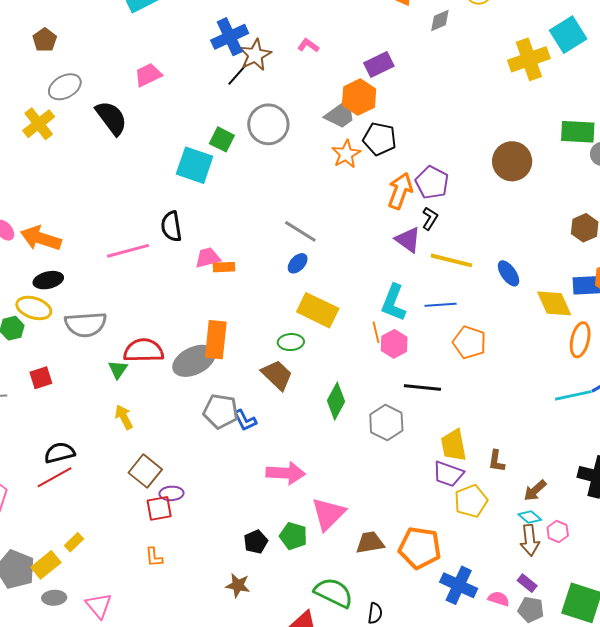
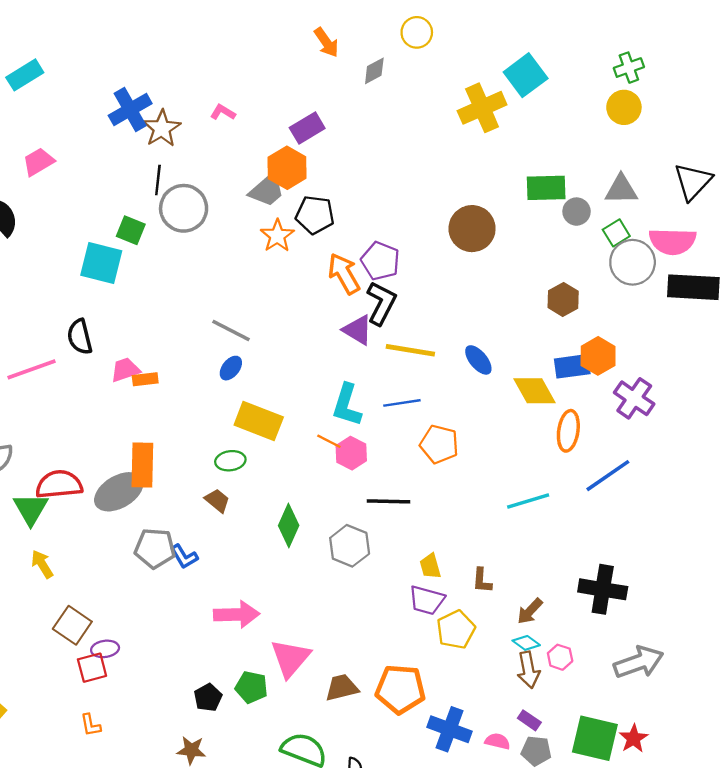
black line: (238, 75) -> (158, 180), moved, turned -30
orange arrow: (400, 191) -> (344, 274), turned -45
black L-shape: (430, 218) -> (381, 303), size x1.6
orange line: (376, 332) -> (329, 441), turned -45
green triangle: (118, 369) -> (31, 509), size x1.5
brown trapezoid: (277, 375) -> (217, 501), size x0.7
cyan line: (573, 395) -> (528, 501), moved
yellow trapezoid: (454, 445) -> (430, 566), size x0.7

